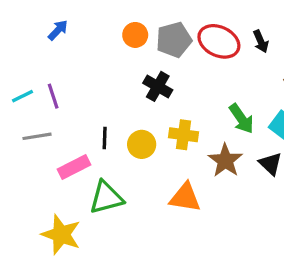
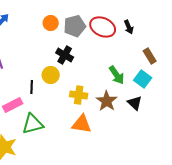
yellow cross: (183, 135) -> (79, 95), moved
yellow circle: (142, 144) -> (51, 75), moved

